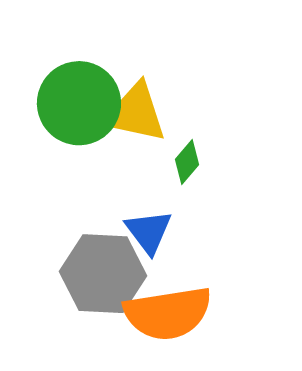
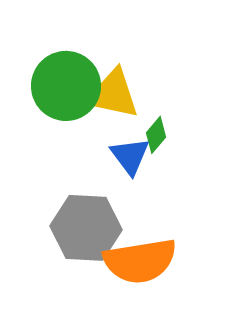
blue triangle: (149, 232) -> (130, 156), moved

